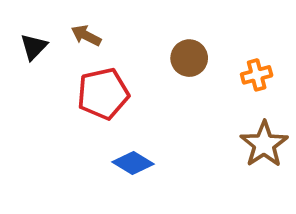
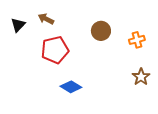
brown star: (264, 144) -> (141, 77), size x0.7

